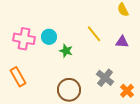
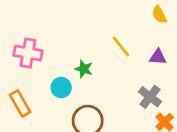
cyan circle: (49, 37) -> (61, 88), moved
gray cross: (105, 78) -> (150, 97), moved

